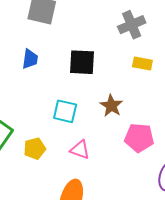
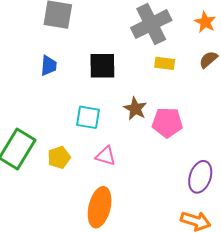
gray cross: (132, 25) -> (151, 24), size x1.4
pink pentagon: (139, 138) -> (167, 123), moved

